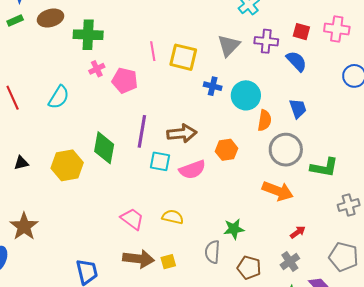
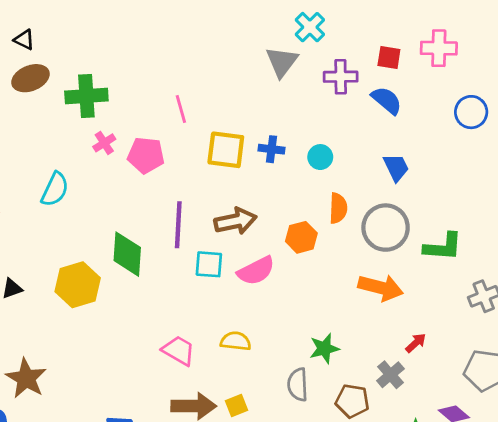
gray triangle: (229, 46) -> (282, 62), moved
yellow square: (183, 57) -> (226, 150), moved
cyan circle: (246, 95) -> (320, 157), size x0.6
orange semicircle: (265, 120) -> (338, 208), moved
gray cross: (290, 262) -> (390, 375), moved

